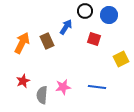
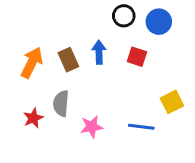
blue arrow: (66, 27) -> (99, 52), moved, turned -35
yellow square: (121, 59) -> (172, 102), moved
gray semicircle: (42, 95) -> (61, 103), moved

